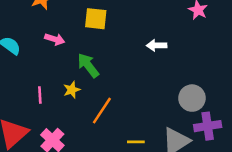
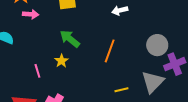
pink arrow: (55, 39) -> (31, 14), moved
orange line: (102, 111) -> (110, 51), moved

